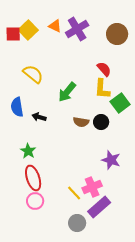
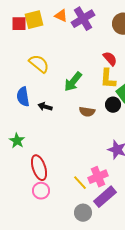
yellow square: (28, 30) -> (34, 20), turned 30
black circle: (101, 122) -> (113, 105), moved
green star: (28, 151) -> (17, 141), moved

